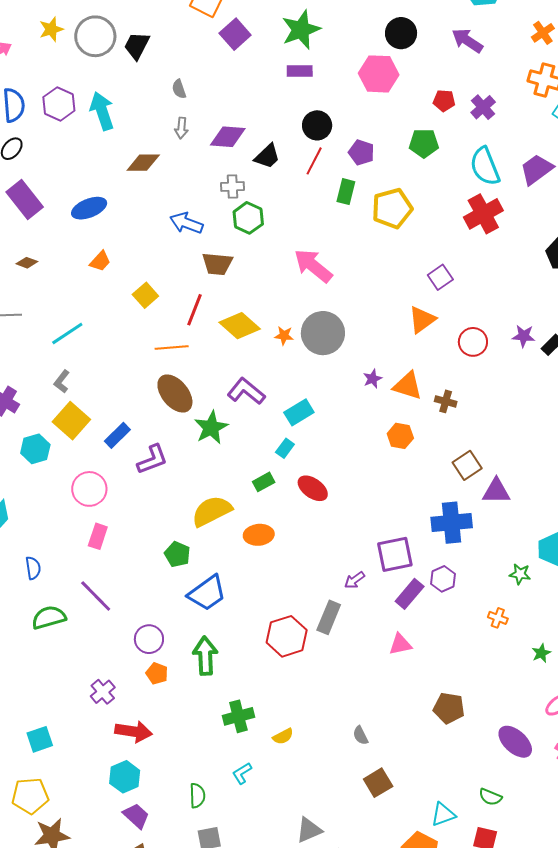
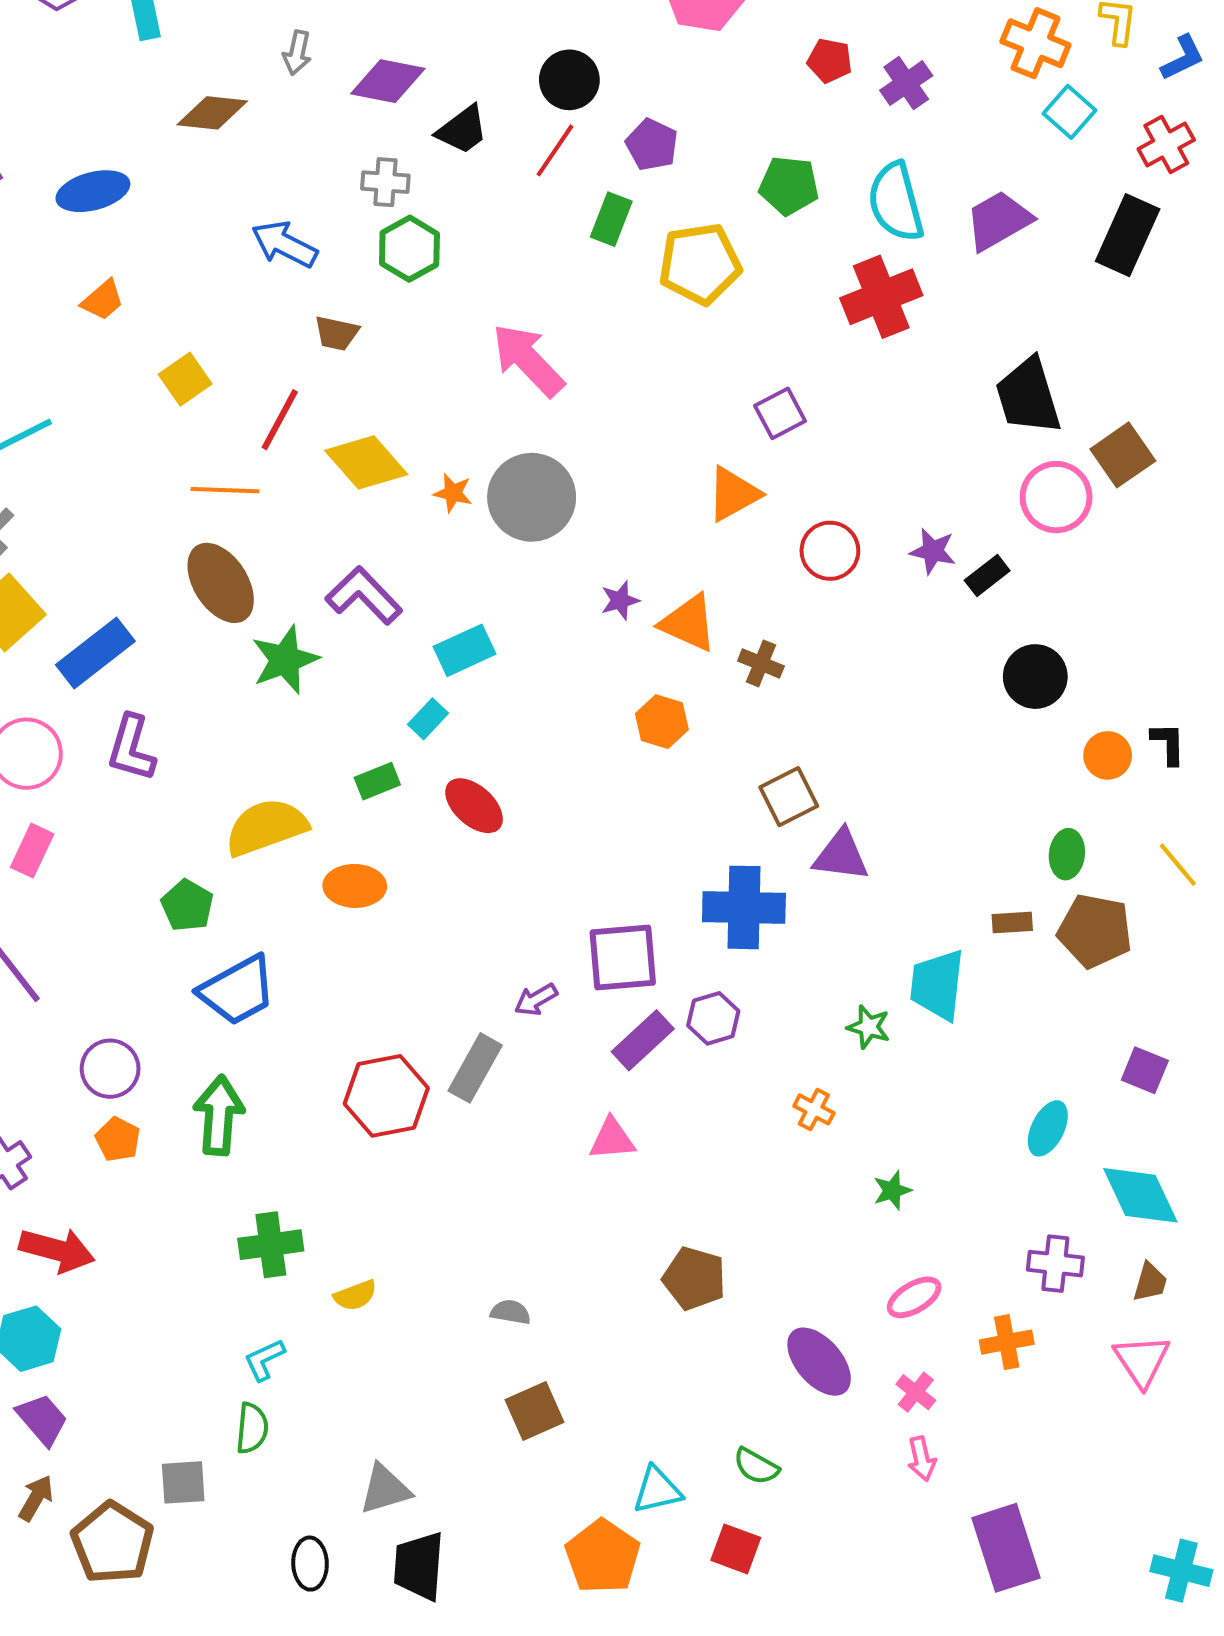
green pentagon: (424, 143) -> (789, 186), moved
brown trapezoid: (217, 264) -> (337, 333), size x0.7
blue rectangle: (117, 435) -> (95, 653), size x1.4
purple L-shape: (152, 460) -> (131, 748), moved, turned 120
gray semicircle: (360, 735) -> (511, 1312), turned 120
green semicircle: (197, 796) -> (252, 1428), moved

